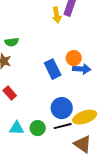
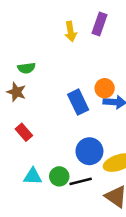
yellow arrow: (57, 15) -> (71, 32), moved
black line: (63, 126) -> (81, 181), moved

